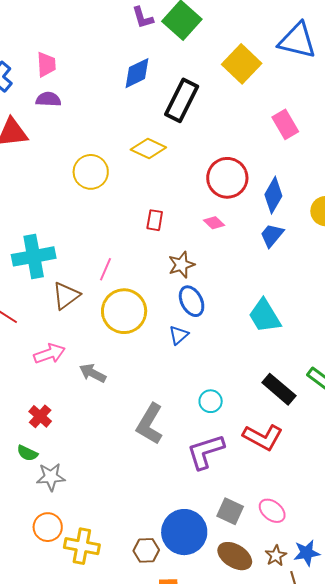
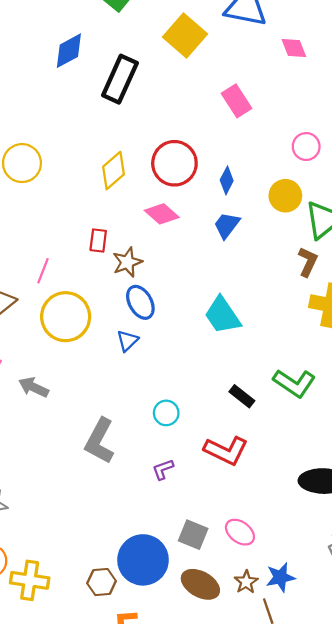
yellow diamond: (148, 148) -> (114, 171), moved, turned -64
blue diamond: (273, 195) -> (227, 180), size x0.7
red rectangle: (155, 220) -> (98, 240), moved
pink diamond: (214, 223) -> (162, 214), size x1.4
black rectangle: (279, 389) -> (242, 396), size x0.7
purple L-shape: (206, 452) -> (163, 469), size x0.5

